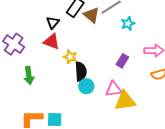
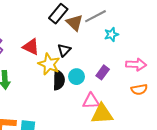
black triangle: (53, 23) -> (64, 50), moved
yellow star: (70, 57) -> (49, 64), size x1.5
cyan circle: (86, 86) -> (77, 77), moved

